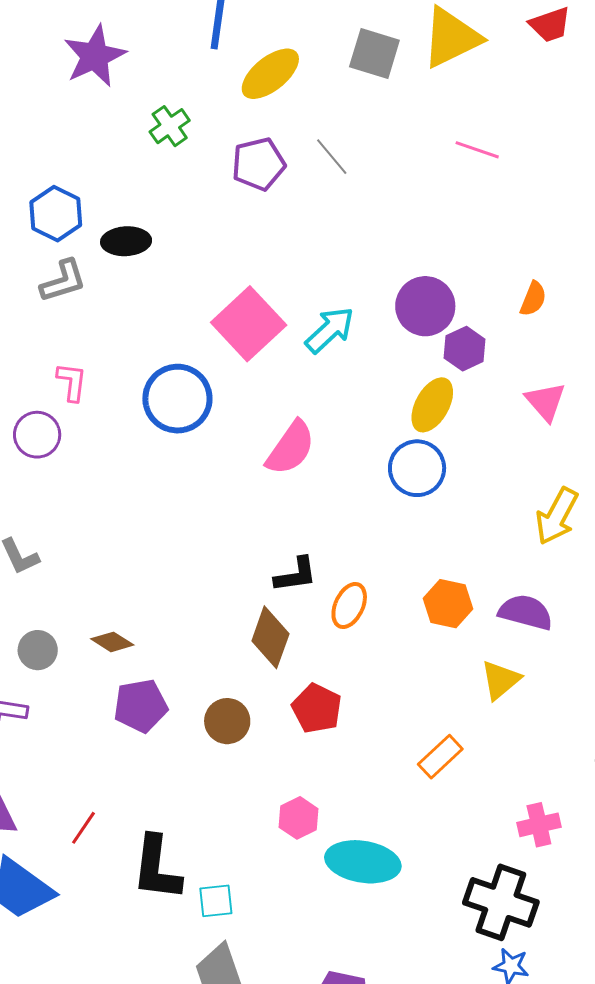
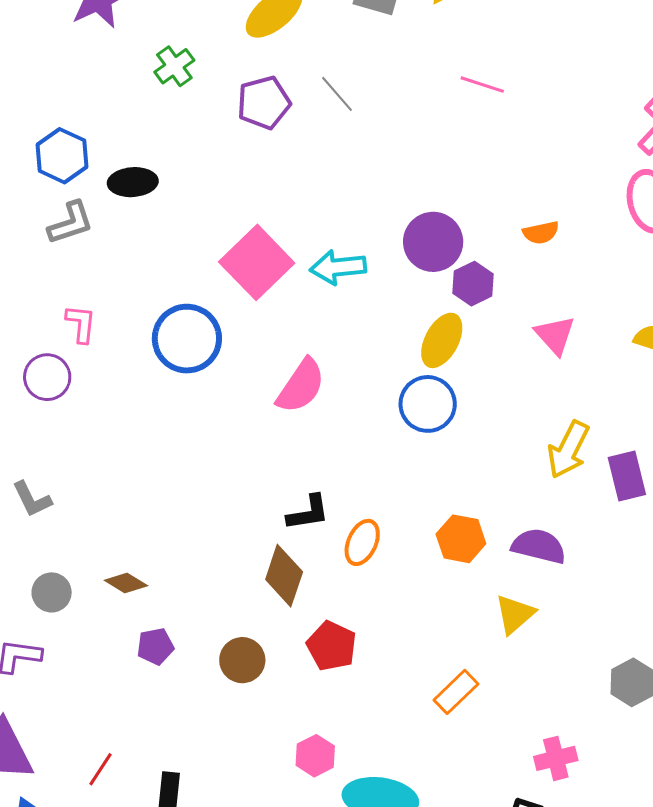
orange semicircle: (533, 299) -> (541, 233), turned 57
cyan arrow: (330, 330) -> (338, 267), turned -142
purple pentagon: (141, 706) -> (155, 646), size x0.7

